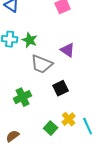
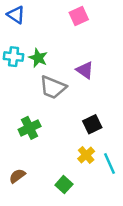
black square: (61, 88) -> (92, 124), moved
green square: (51, 128) -> (64, 185), moved

